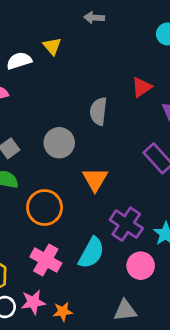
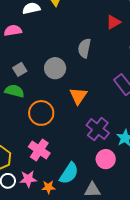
red triangle: (142, 87) -> (113, 22), moved
cyan semicircle: (91, 253) -> (69, 173), moved

